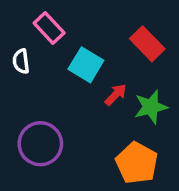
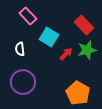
white semicircle: (21, 61) -> (20, 49), moved
green star: (151, 107) -> (87, 50), moved

